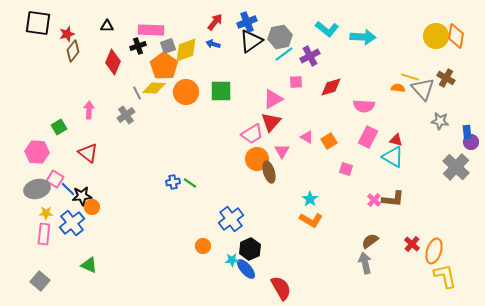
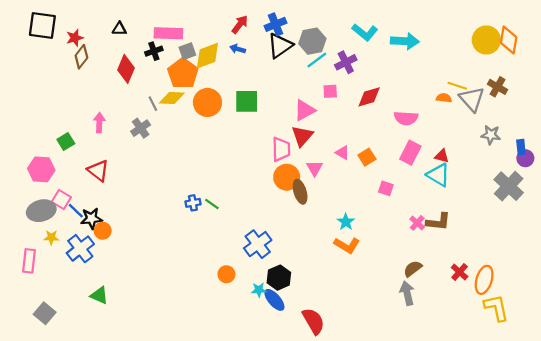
pink trapezoid: (252, 134) -> (281, 149), turned -60
pink rectangle: (44, 234) -> (29, 261), moved

